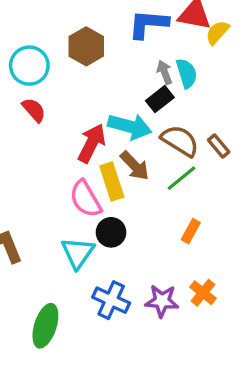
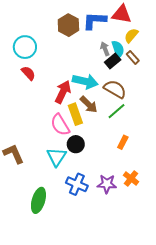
yellow semicircle: (217, 32) -> (131, 35), moved
brown hexagon: (86, 46) -> (68, 25), moved
black rectangle: (160, 99) -> (113, 61), moved
brown rectangle: (219, 146) -> (133, 57), moved

